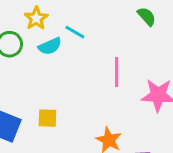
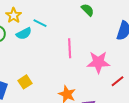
yellow square: (47, 118) -> (25, 82), turned -32

